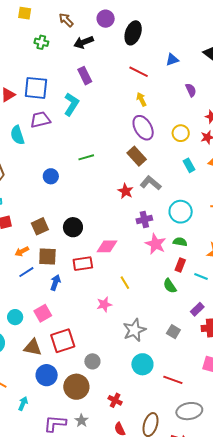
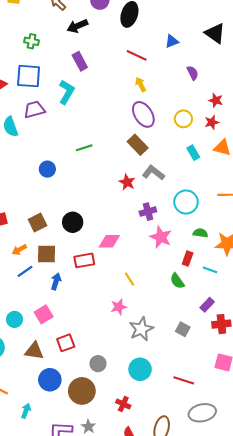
green cross: (41, 42) -> (32, 41), moved
green semicircle: (180, 242) -> (200, 233), moved
pink star: (104, 304) -> (119, 307), moved
red square: (63, 341) -> (66, 343), size x0.7
cyan circle: (142, 364) -> (140, 369), moved

